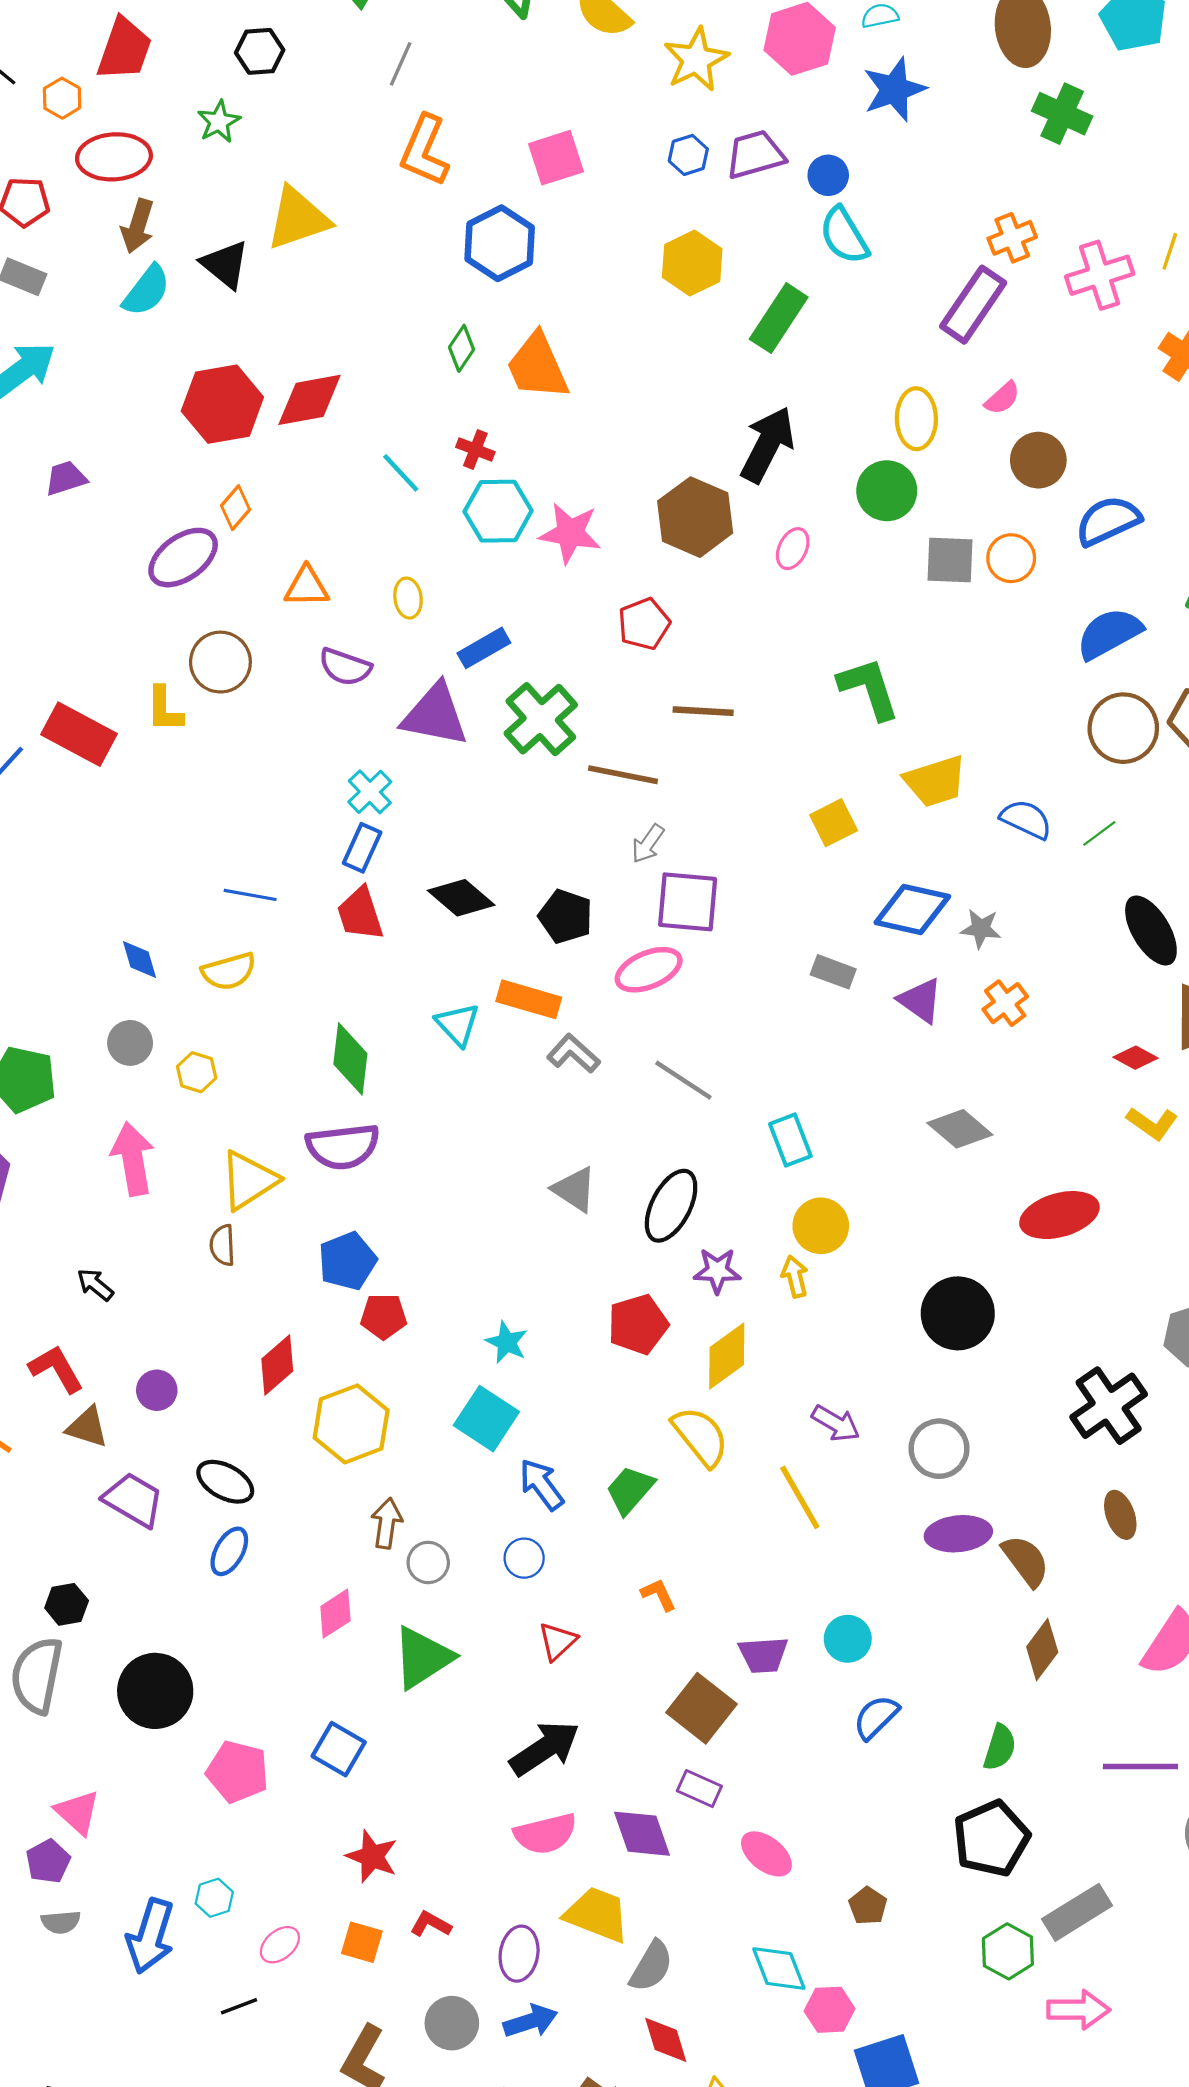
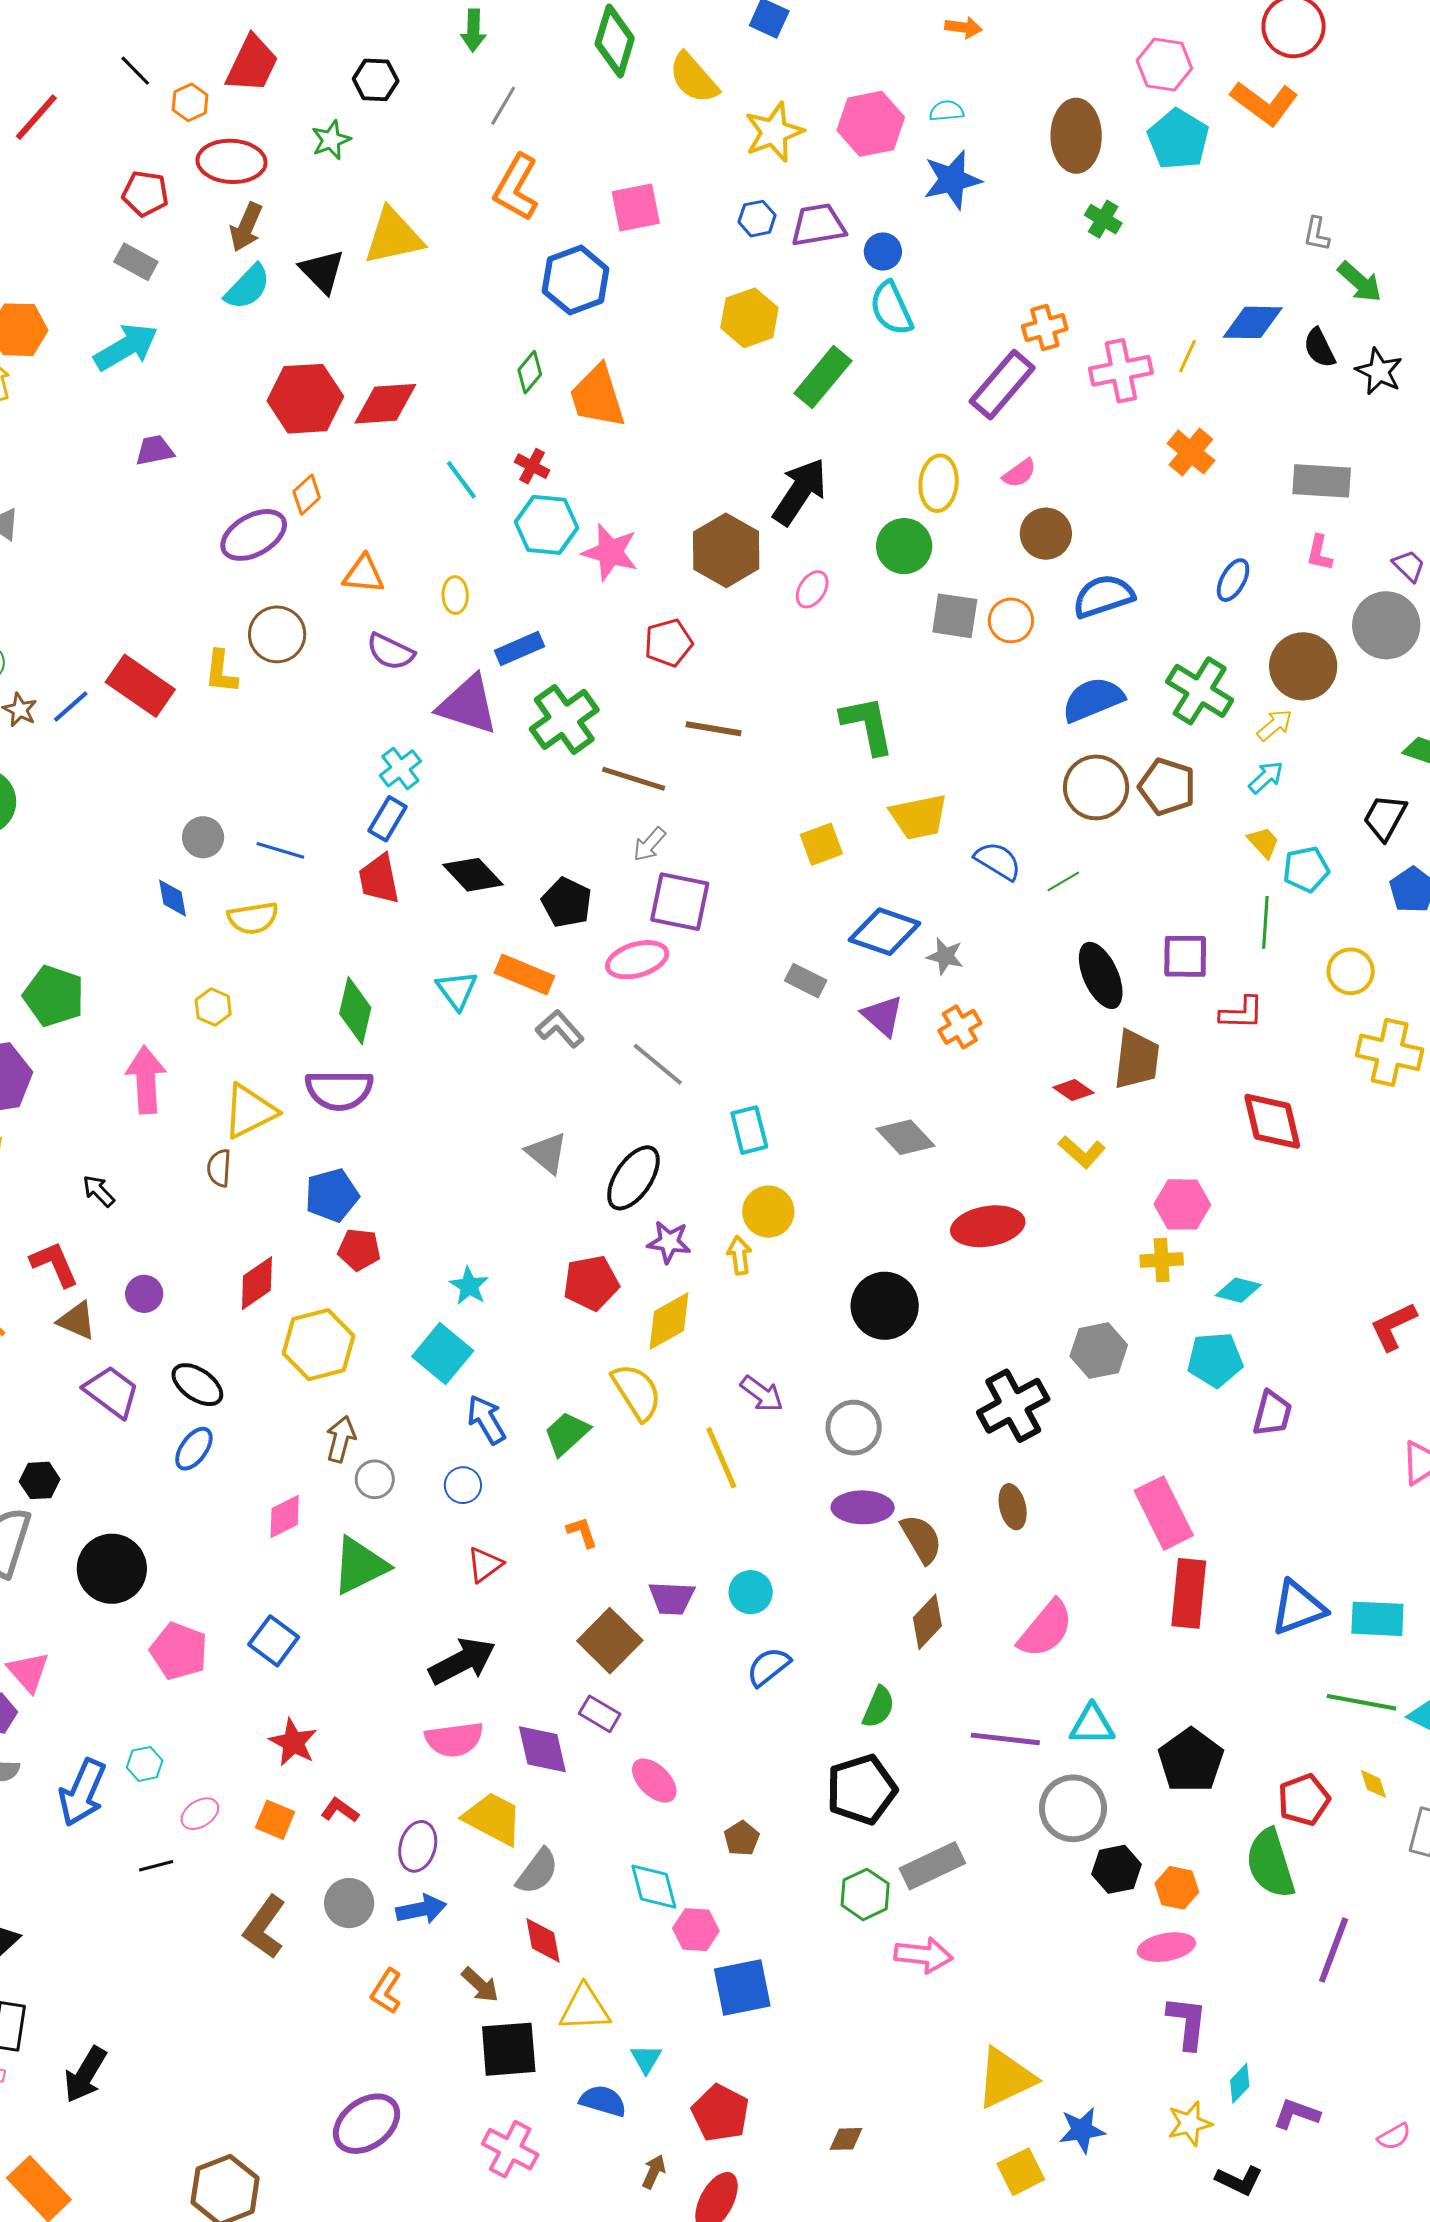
green cross: (1062, 114) -> (1103, 219), size x0.7
gray circle: (130, 1043) -> (203, 837), moved

